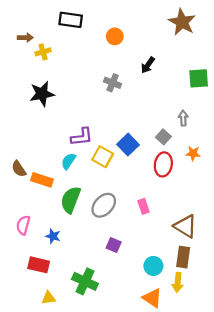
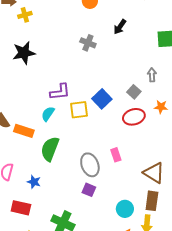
yellow square: (103, 157) -> (79, 110), turned -36
red ellipse: (163, 164) -> (134, 117), turned 65
gray ellipse: (104, 205) -> (90, 165), moved, turned -65

